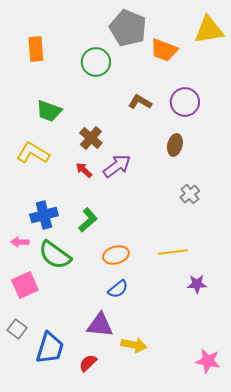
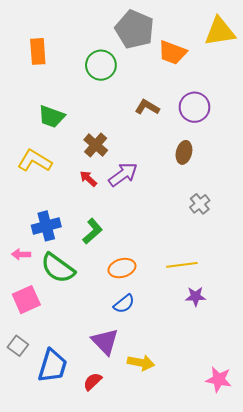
purple star: (197, 284) -> (196, 296), moved
purple triangle: (100, 325) -> (105, 342), turned 40

